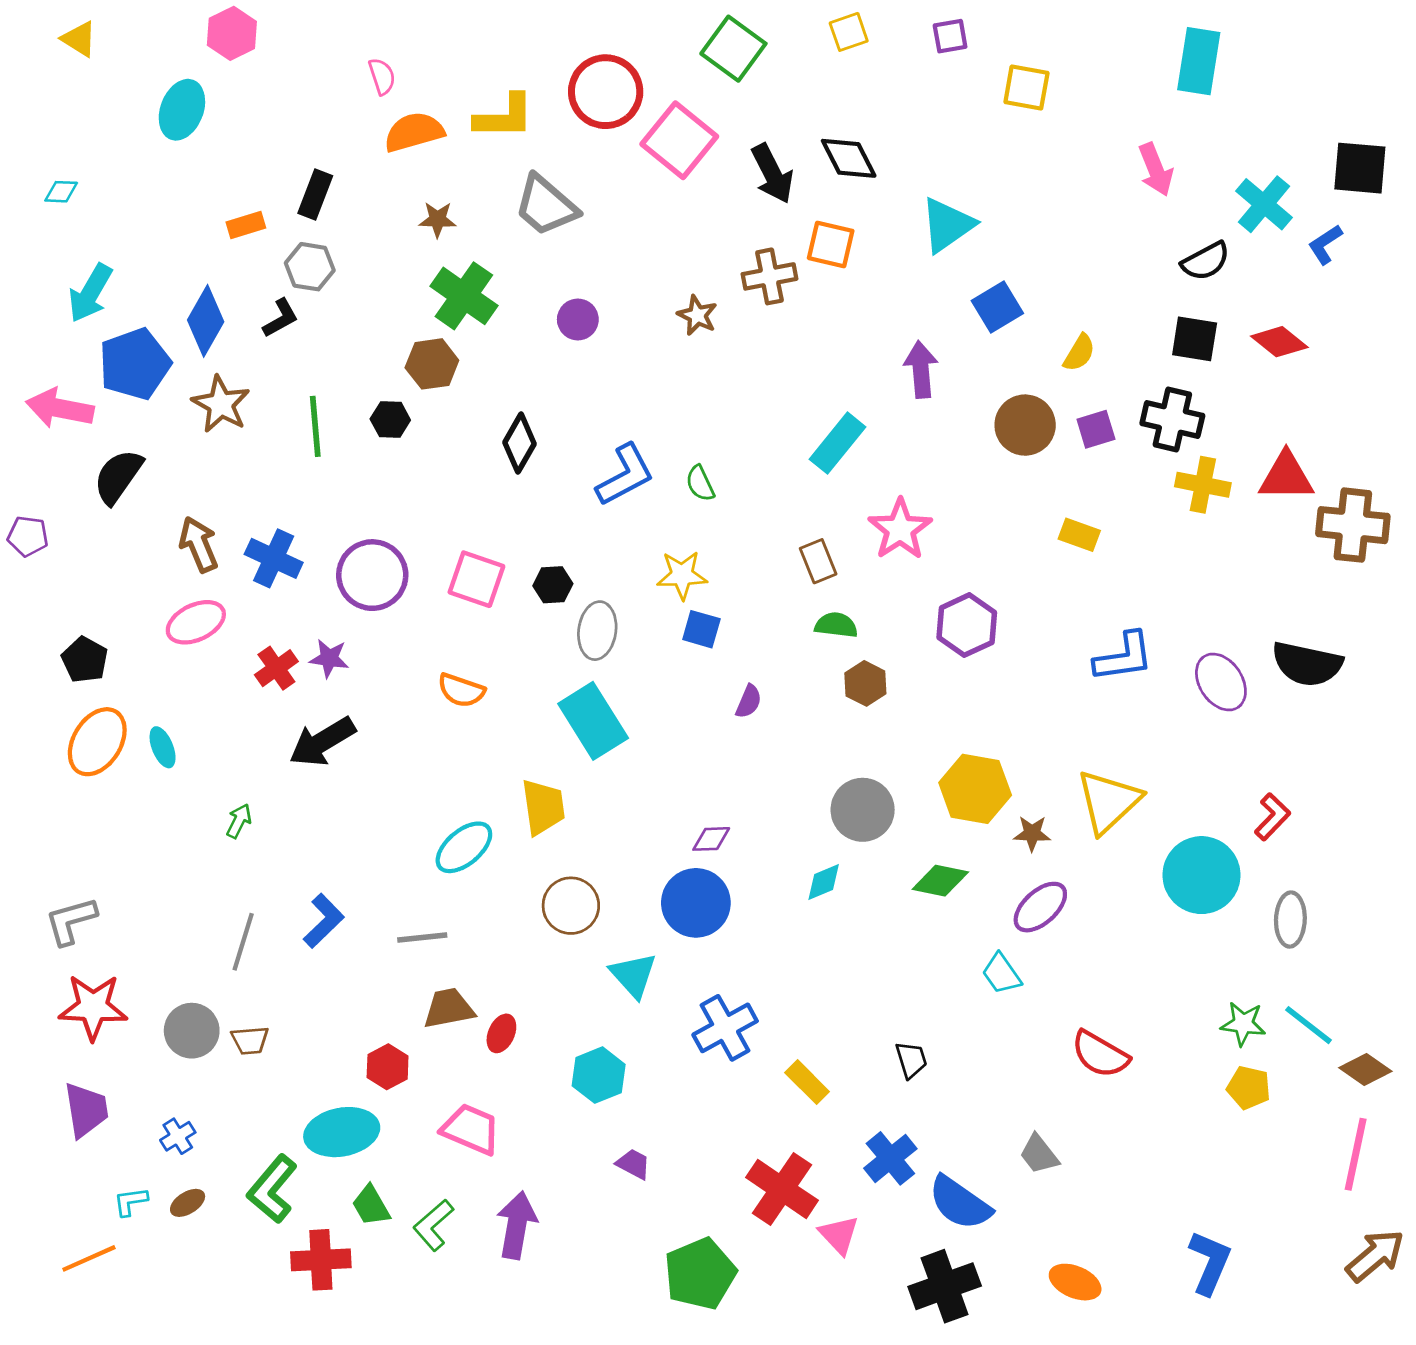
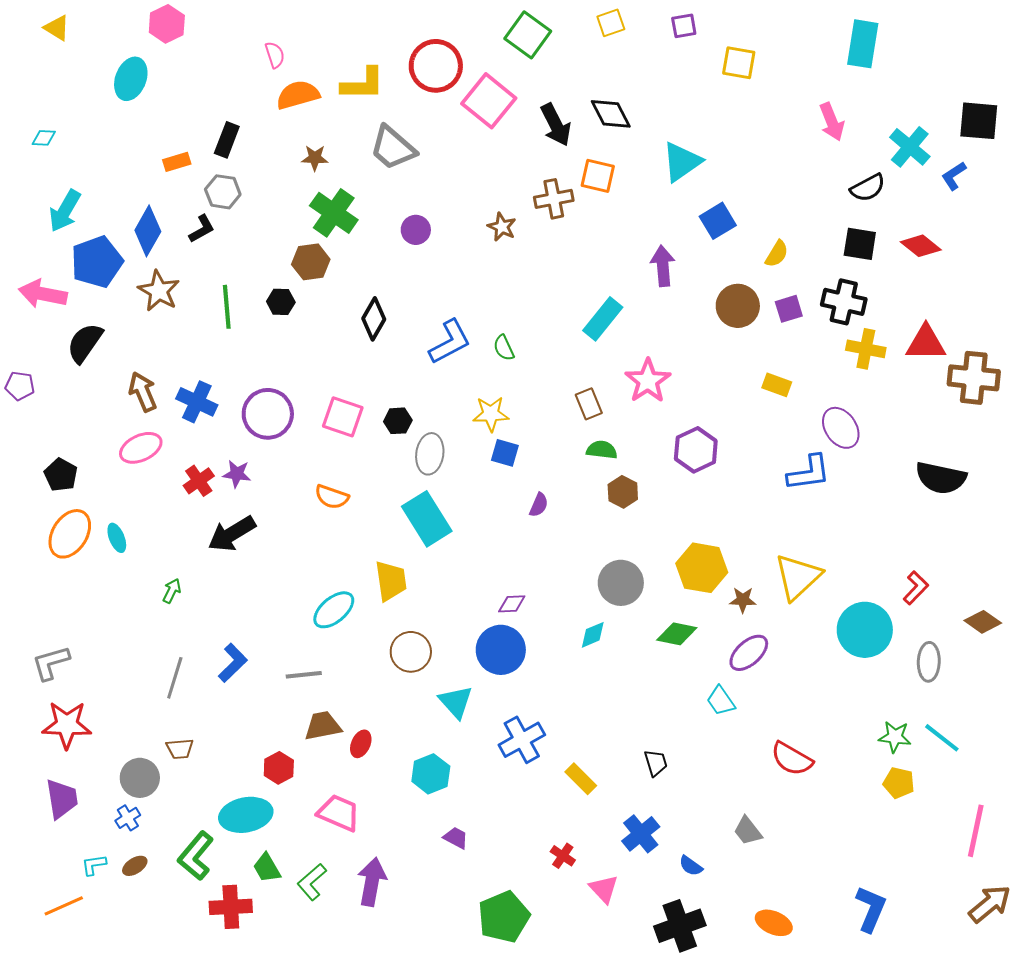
purple ellipse: (1221, 682) -> (841, 428), moved
gray circle: (192, 1031) -> (140, 778), moved
brown diamond: (1365, 1070) -> (983, 622), moved
red cross: (782, 1189) -> (563, 856), size x0.5
blue semicircle: (960, 1203) -> (691, 866), size x0.5

